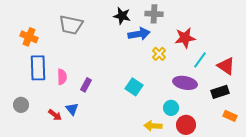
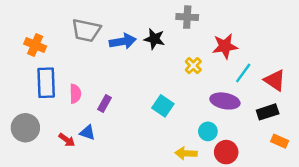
black star: (122, 16) -> (154, 39), moved
blue arrow: (139, 34) -> (123, 41), moved
gray circle: (21, 105) -> (25, 128), size x1.5
blue triangle: (72, 109) -> (87, 133), turned -32

